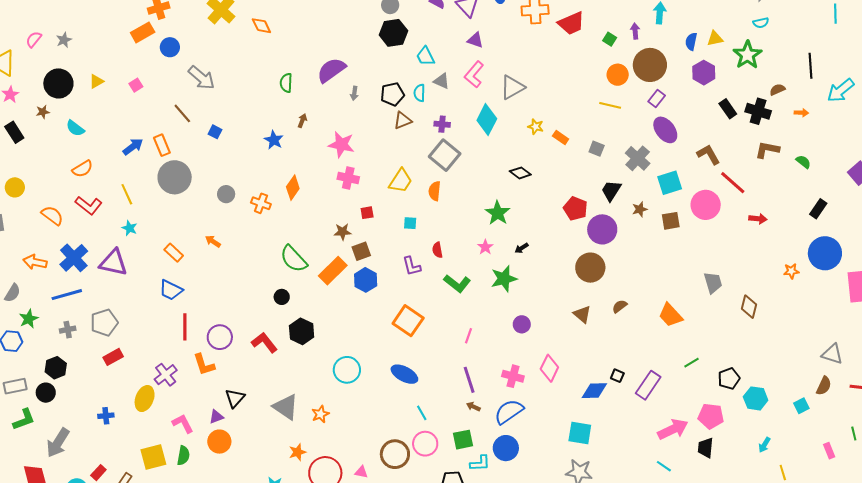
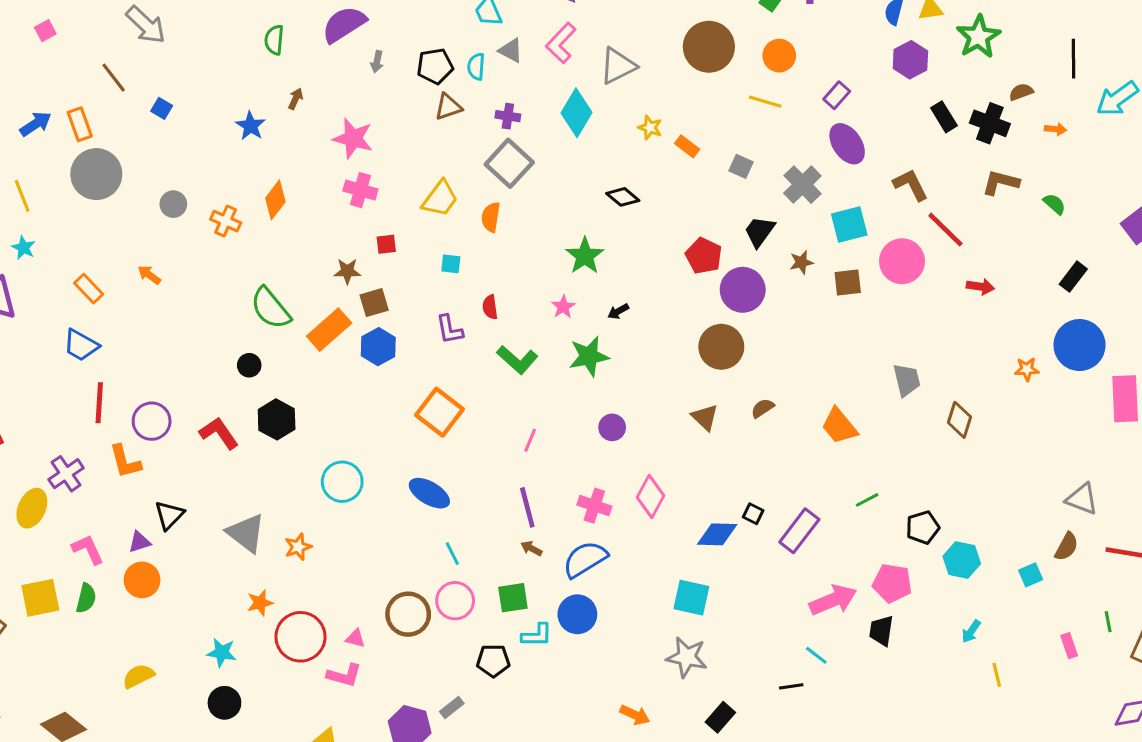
brown circle: (650, 65) -> (709, 47), moved

